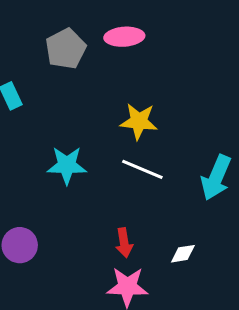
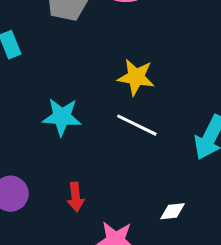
red arrow: (124, 243) -> (76, 197), moved

